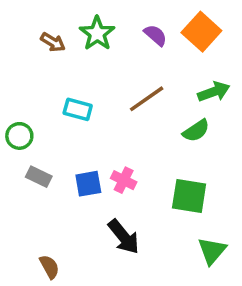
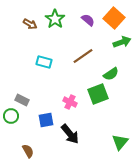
green arrow: (214, 92) -> (122, 42), moved
green circle: (19, 136) -> (11, 116), moved
blue square: (88, 184) -> (46, 120), moved
green square: (189, 196) -> (98, 94), moved, turned -30

